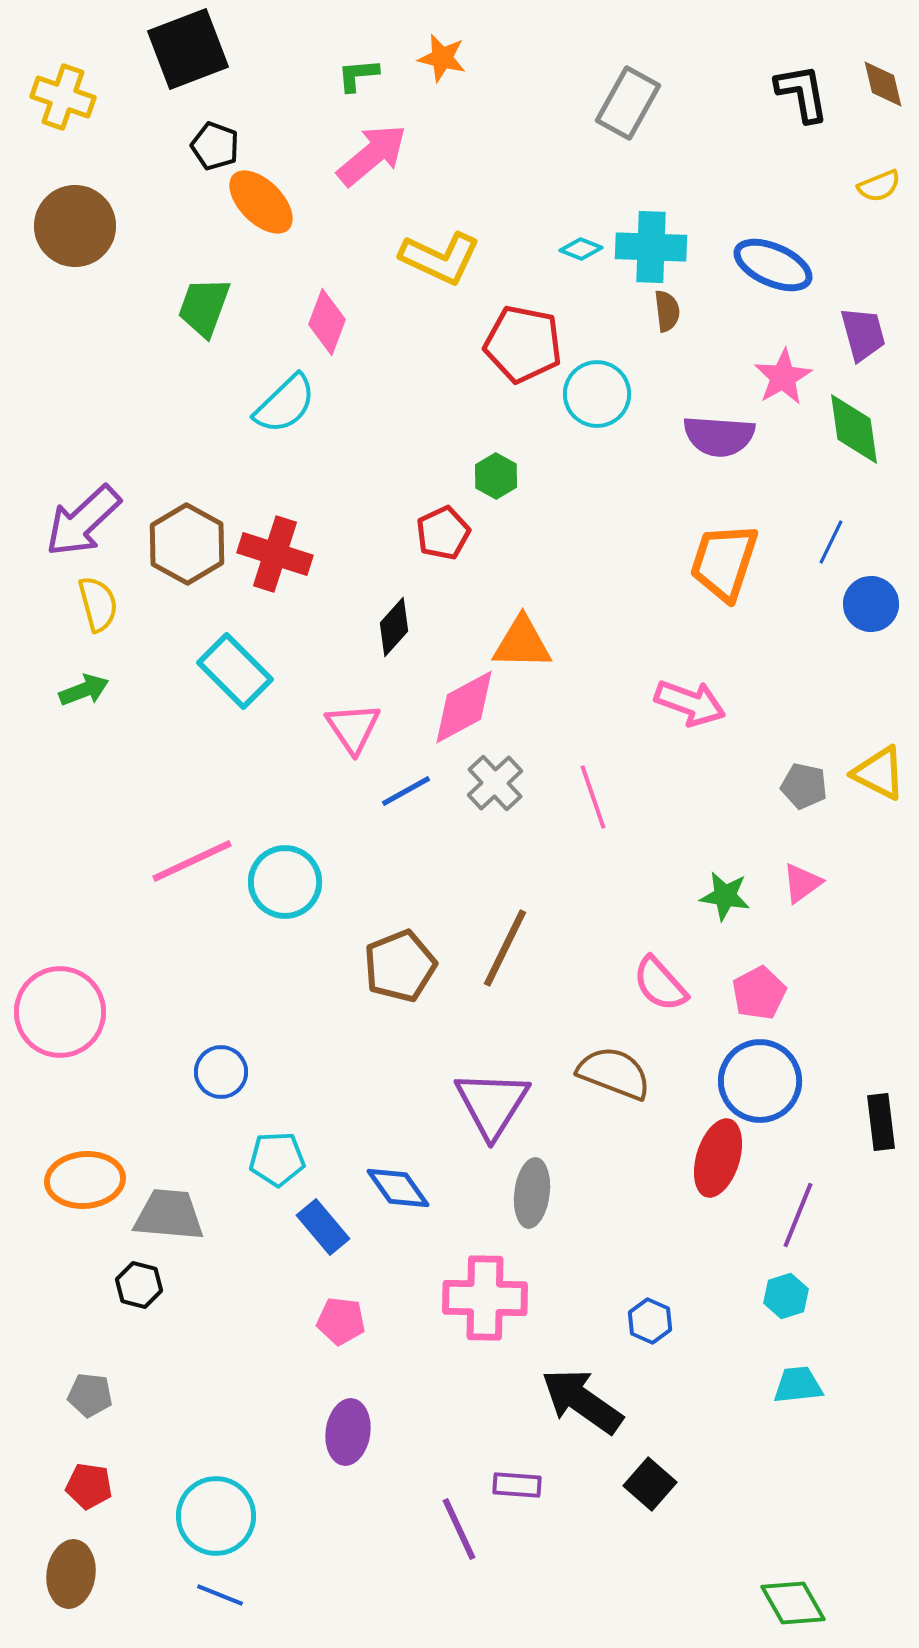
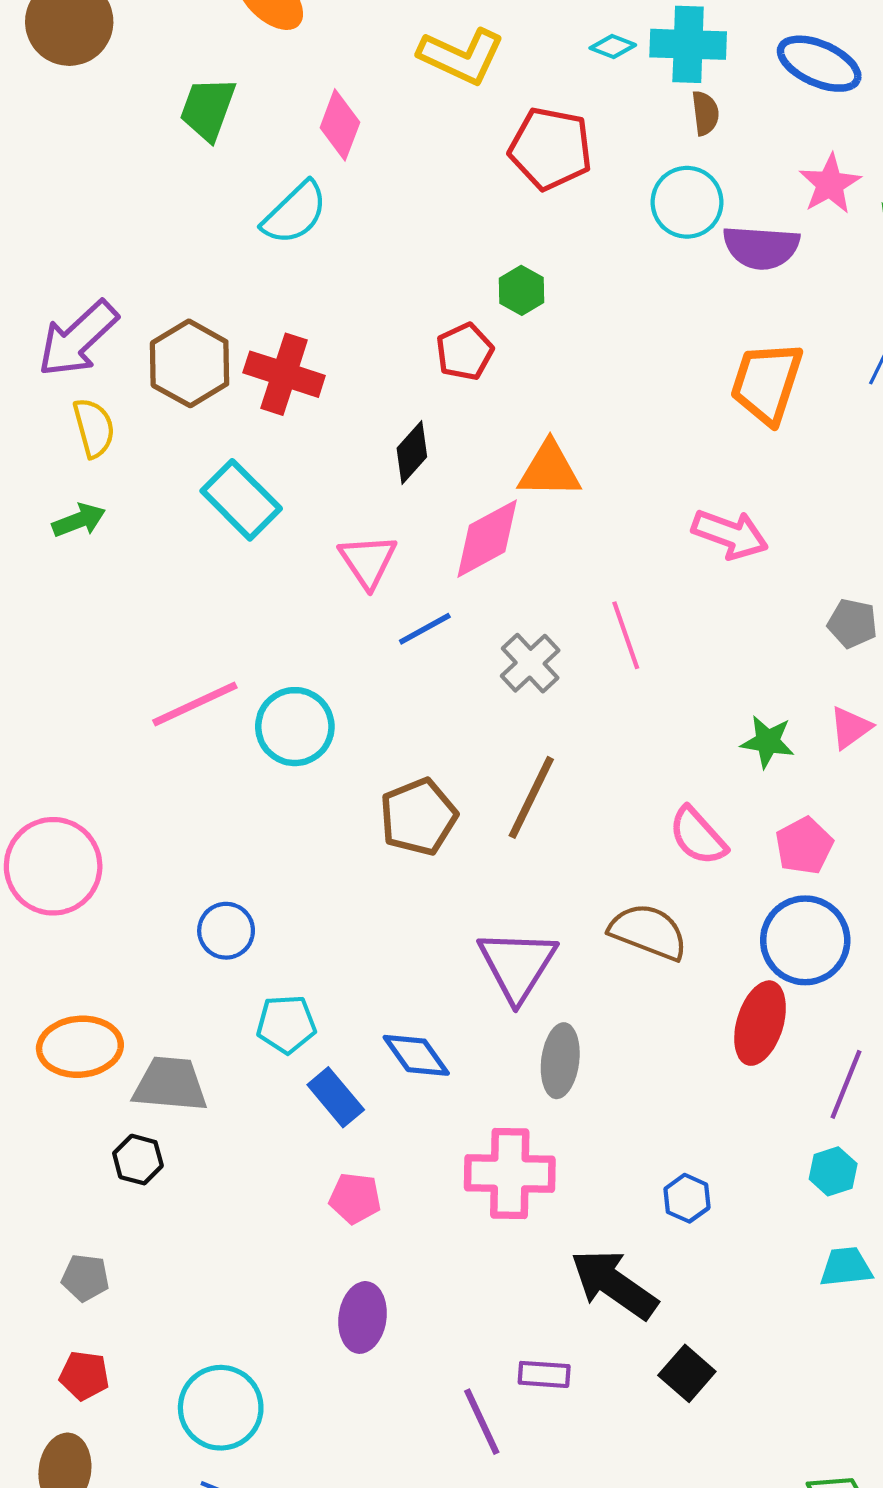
cyan circle: (597, 394) -> (687, 202), moved
gray cross: (495, 783) -> (530, 663), moved

